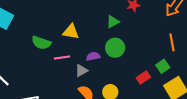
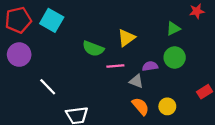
yellow triangle: (71, 32) -> (126, 38), turned -48
gray triangle: (81, 71) -> (136, 81), turned 48

